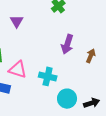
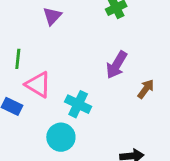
cyan circle: (67, 99) -> (61, 137), moved

